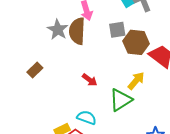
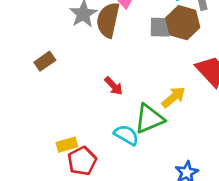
brown hexagon: (136, 42) -> (183, 23), moved
cyan semicircle: (87, 118) -> (126, 135), moved

